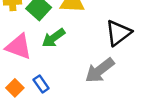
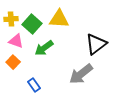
pink triangle: (19, 47) -> (16, 41), moved, size x0.7
orange square: (15, 88) -> (13, 62), moved

